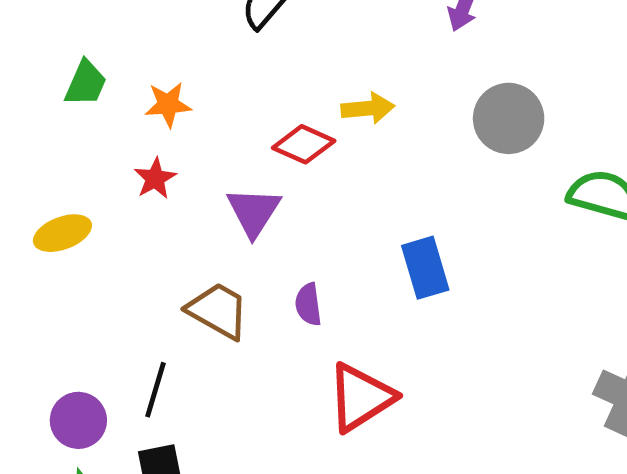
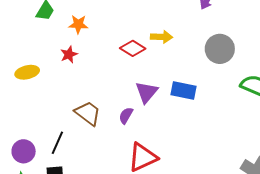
purple triangle: (254, 212) -> (147, 92), moved
blue rectangle: (425, 268) -> (183, 91), moved, turned -70
purple semicircle: (308, 304) -> (126, 116), turned 30

